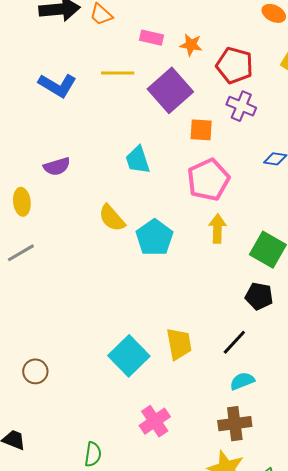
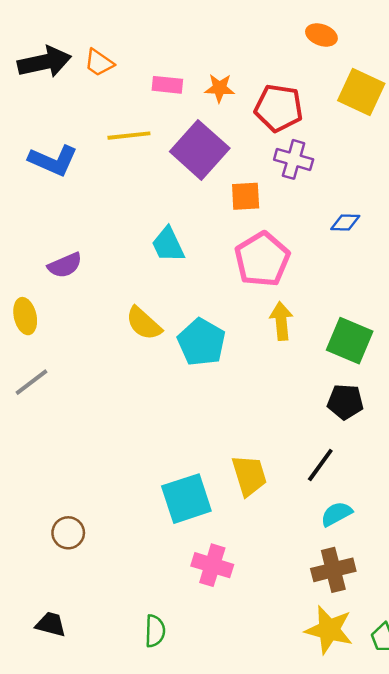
cyan square: (129, 356) -> (186, 499), turned 33
pink cross: (155, 421) -> (212, 565), moved, turned -32

